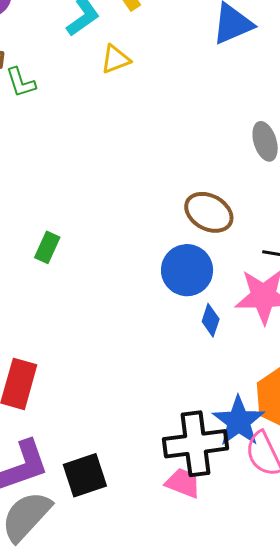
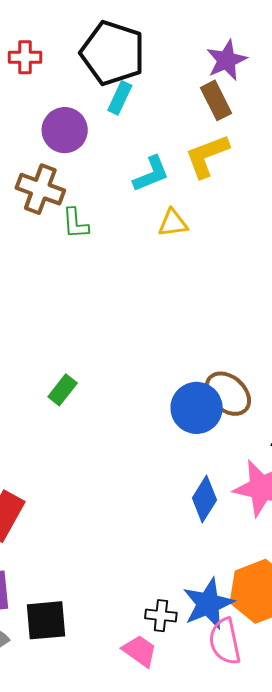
blue circle: (187, 270) -> (197, 408), moved
blue diamond: (211, 320) -> (204, 499), size x1.4
black cross: (195, 444) -> (161, 616), size x0.5

